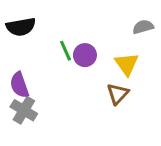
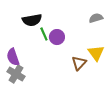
black semicircle: (21, 27) -> (32, 20), moved
yellow triangle: (127, 64) -> (96, 53), moved

